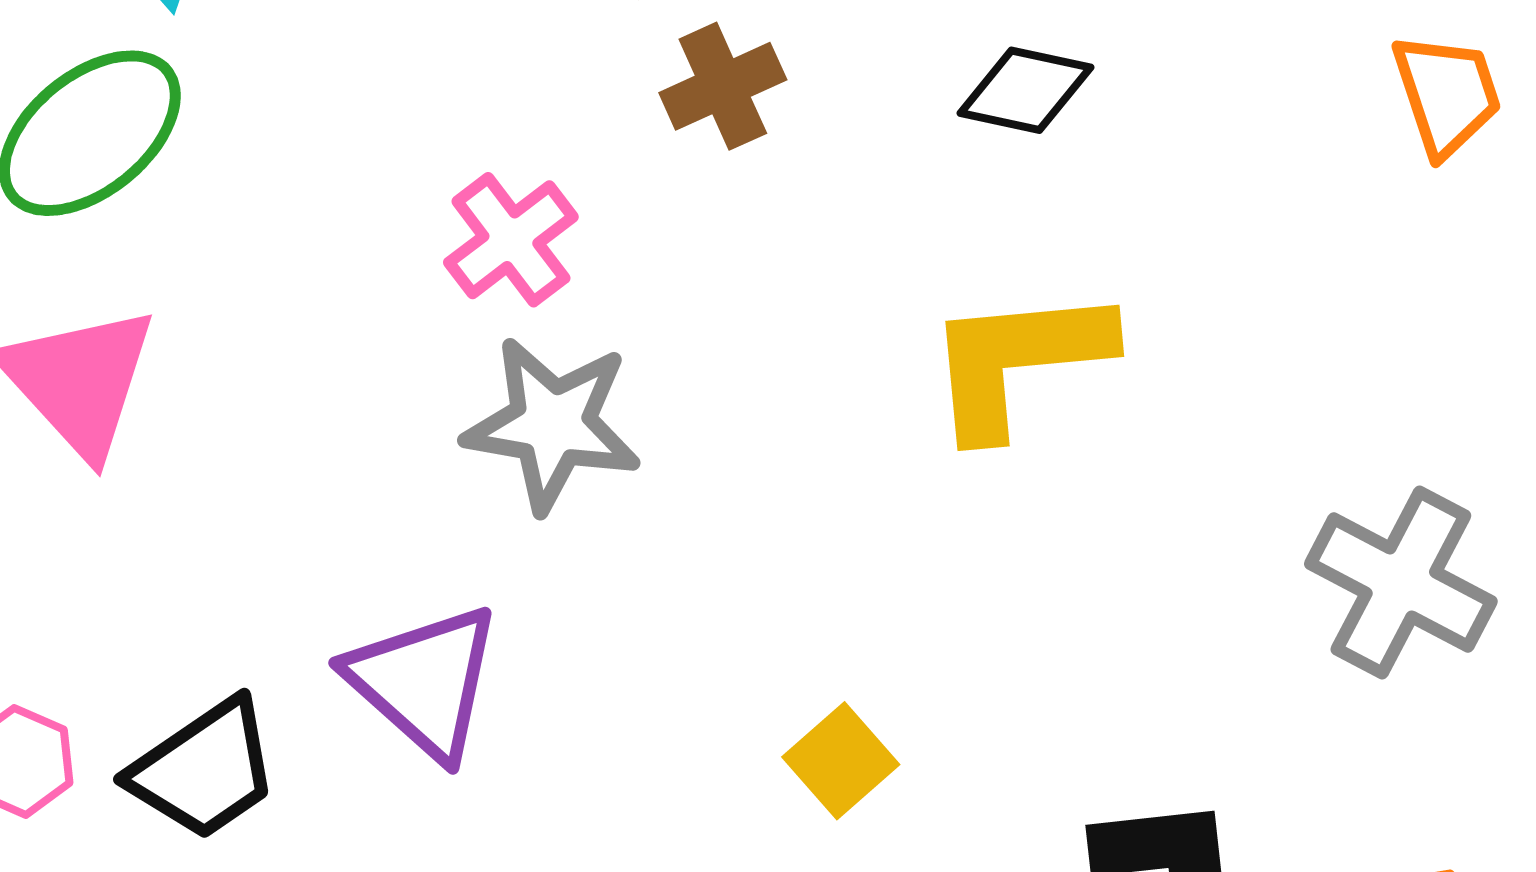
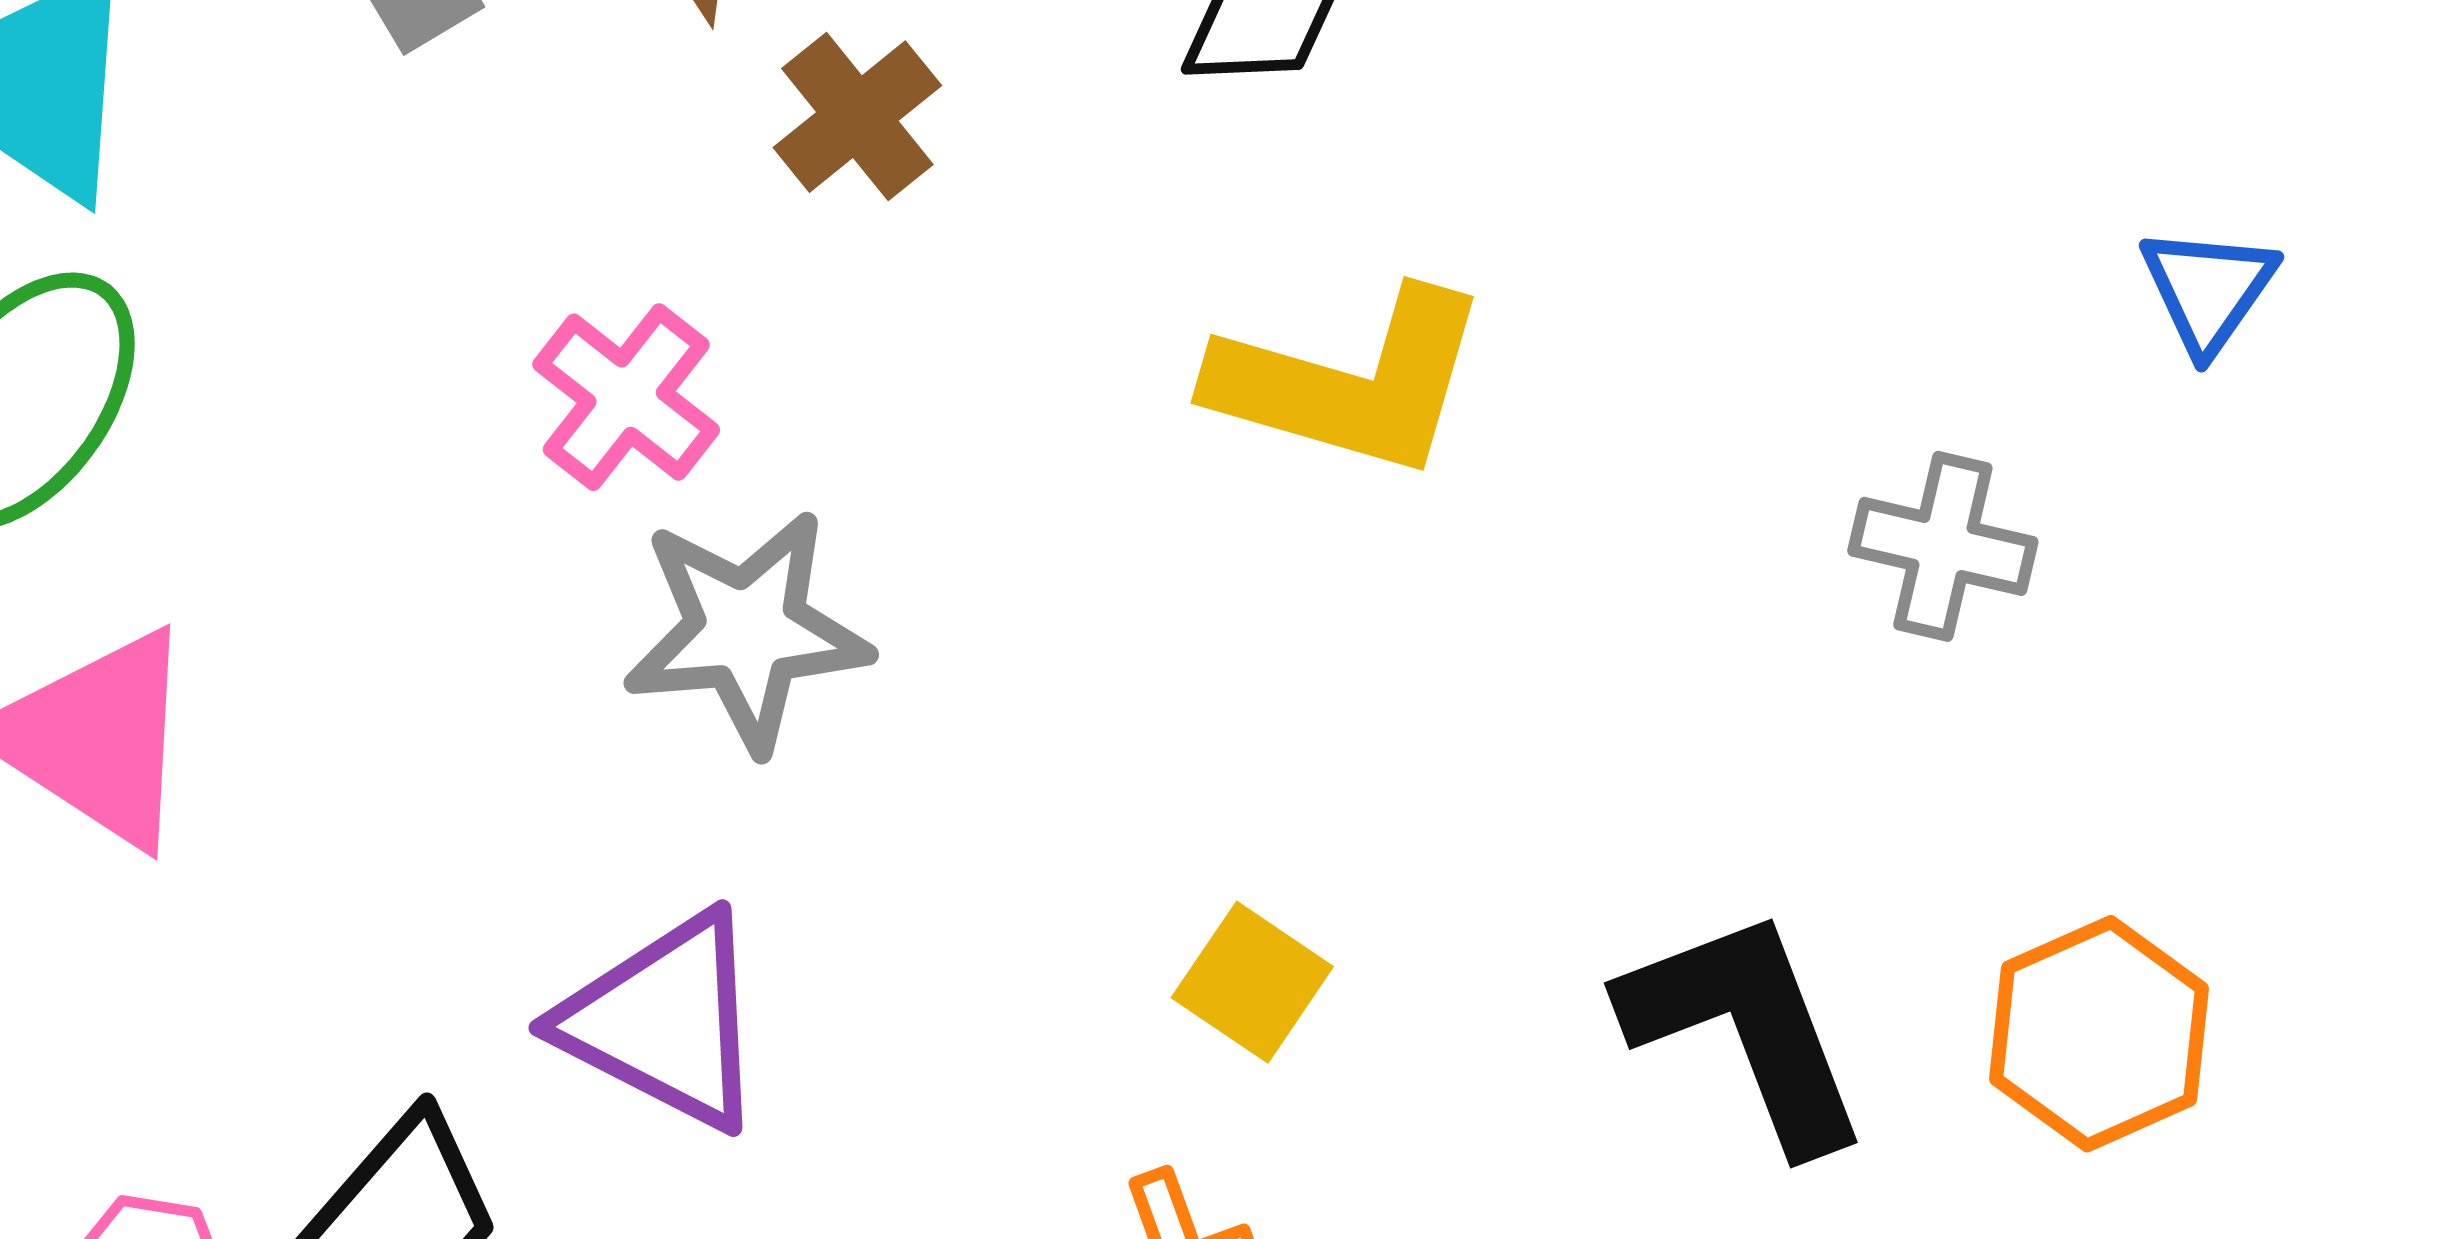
yellow L-shape: (1018, 361) -> (1350, 382), turned -144
gray cross: (1401, 583) -> (1943, 546), size x0.7

